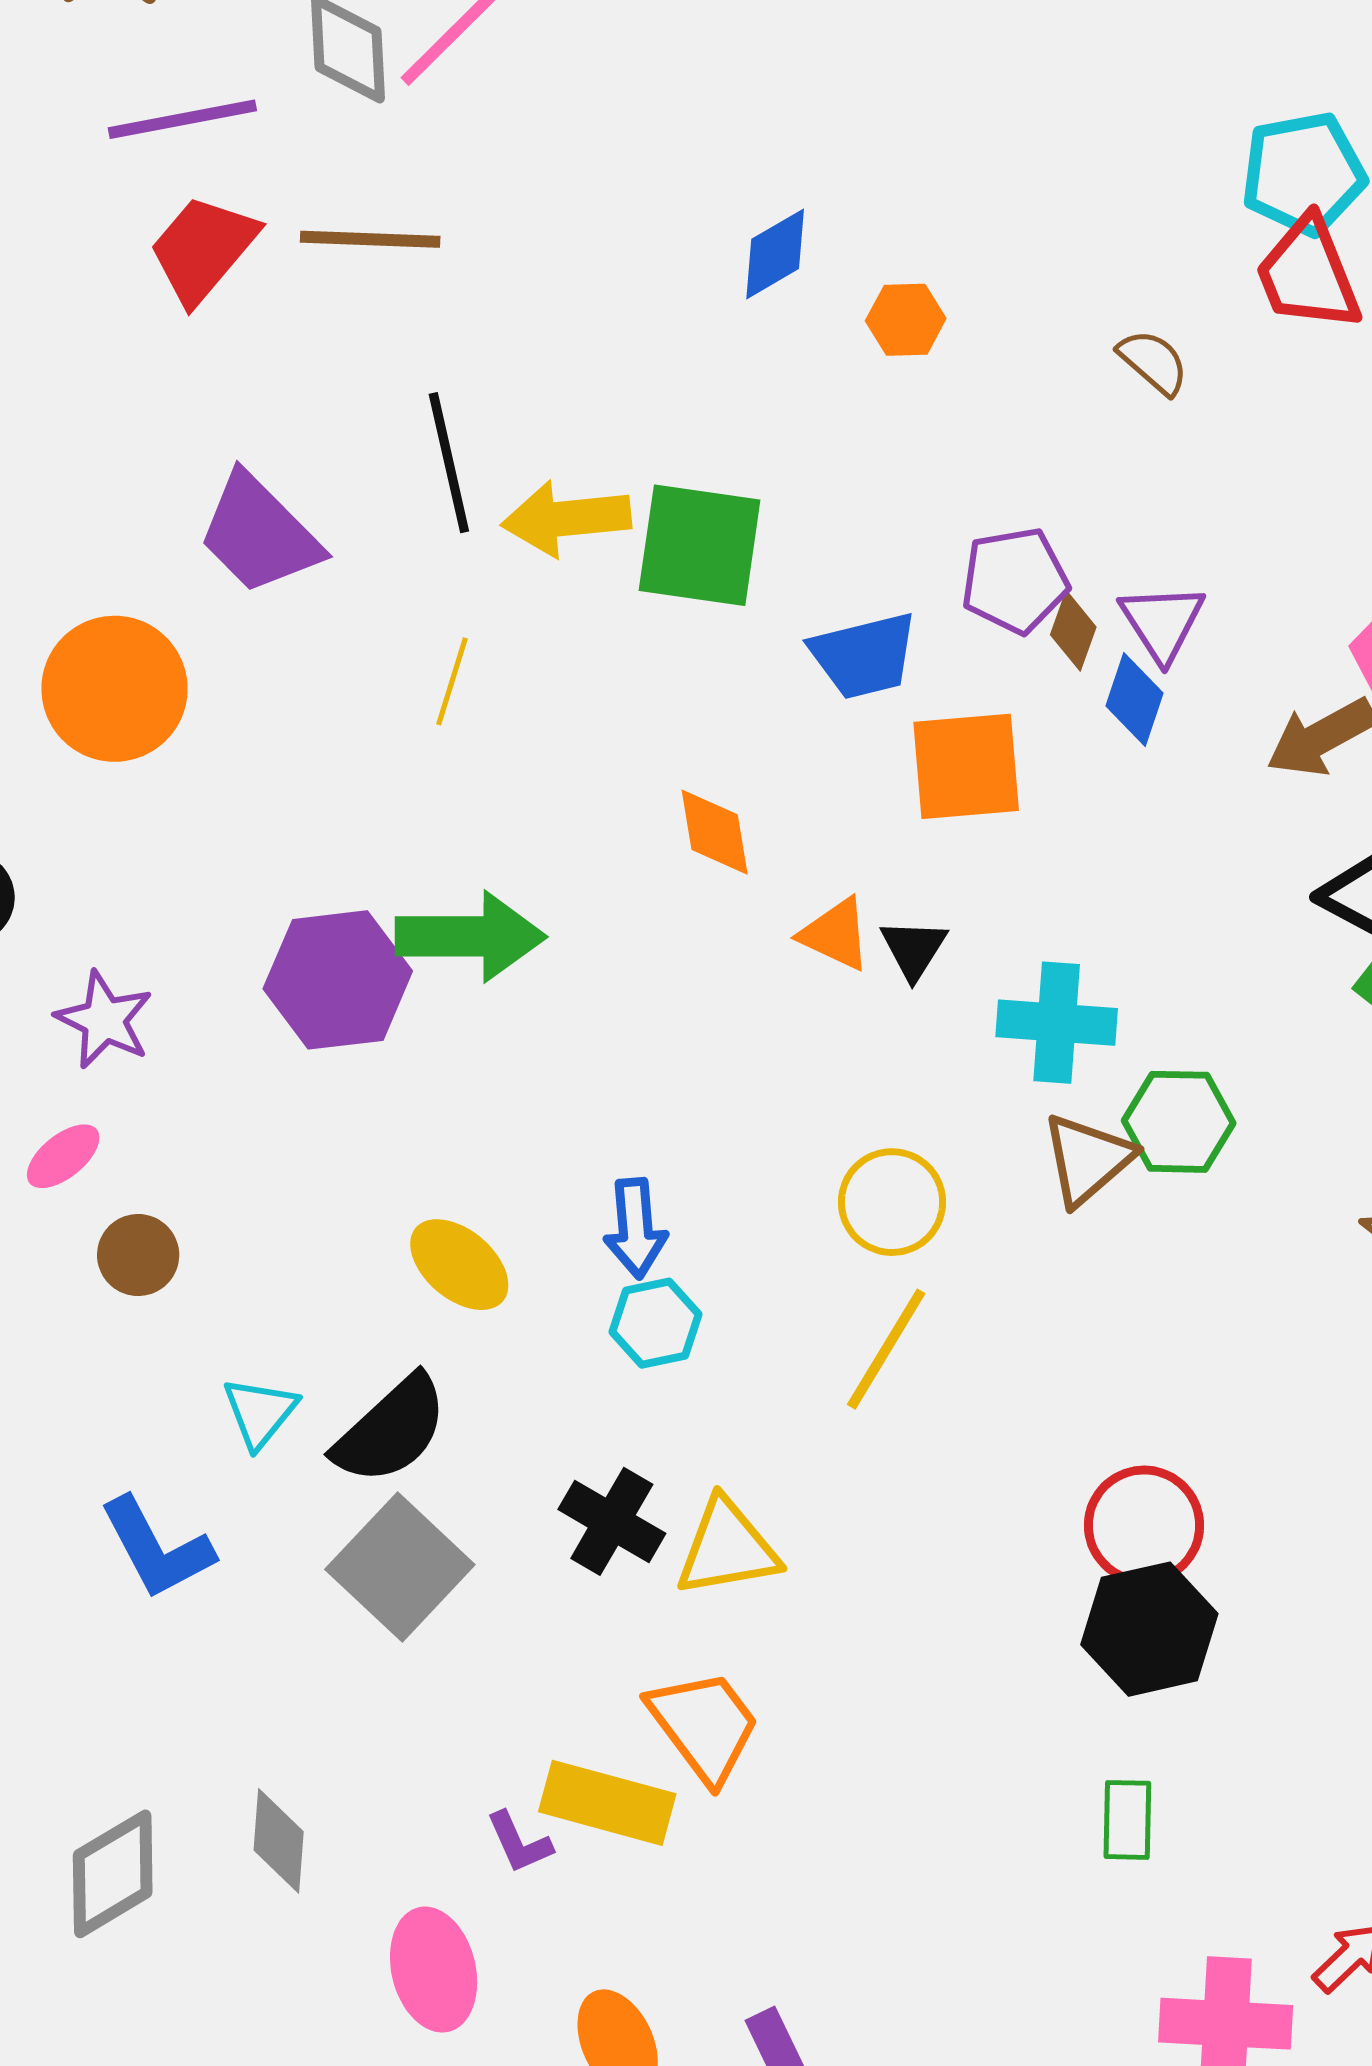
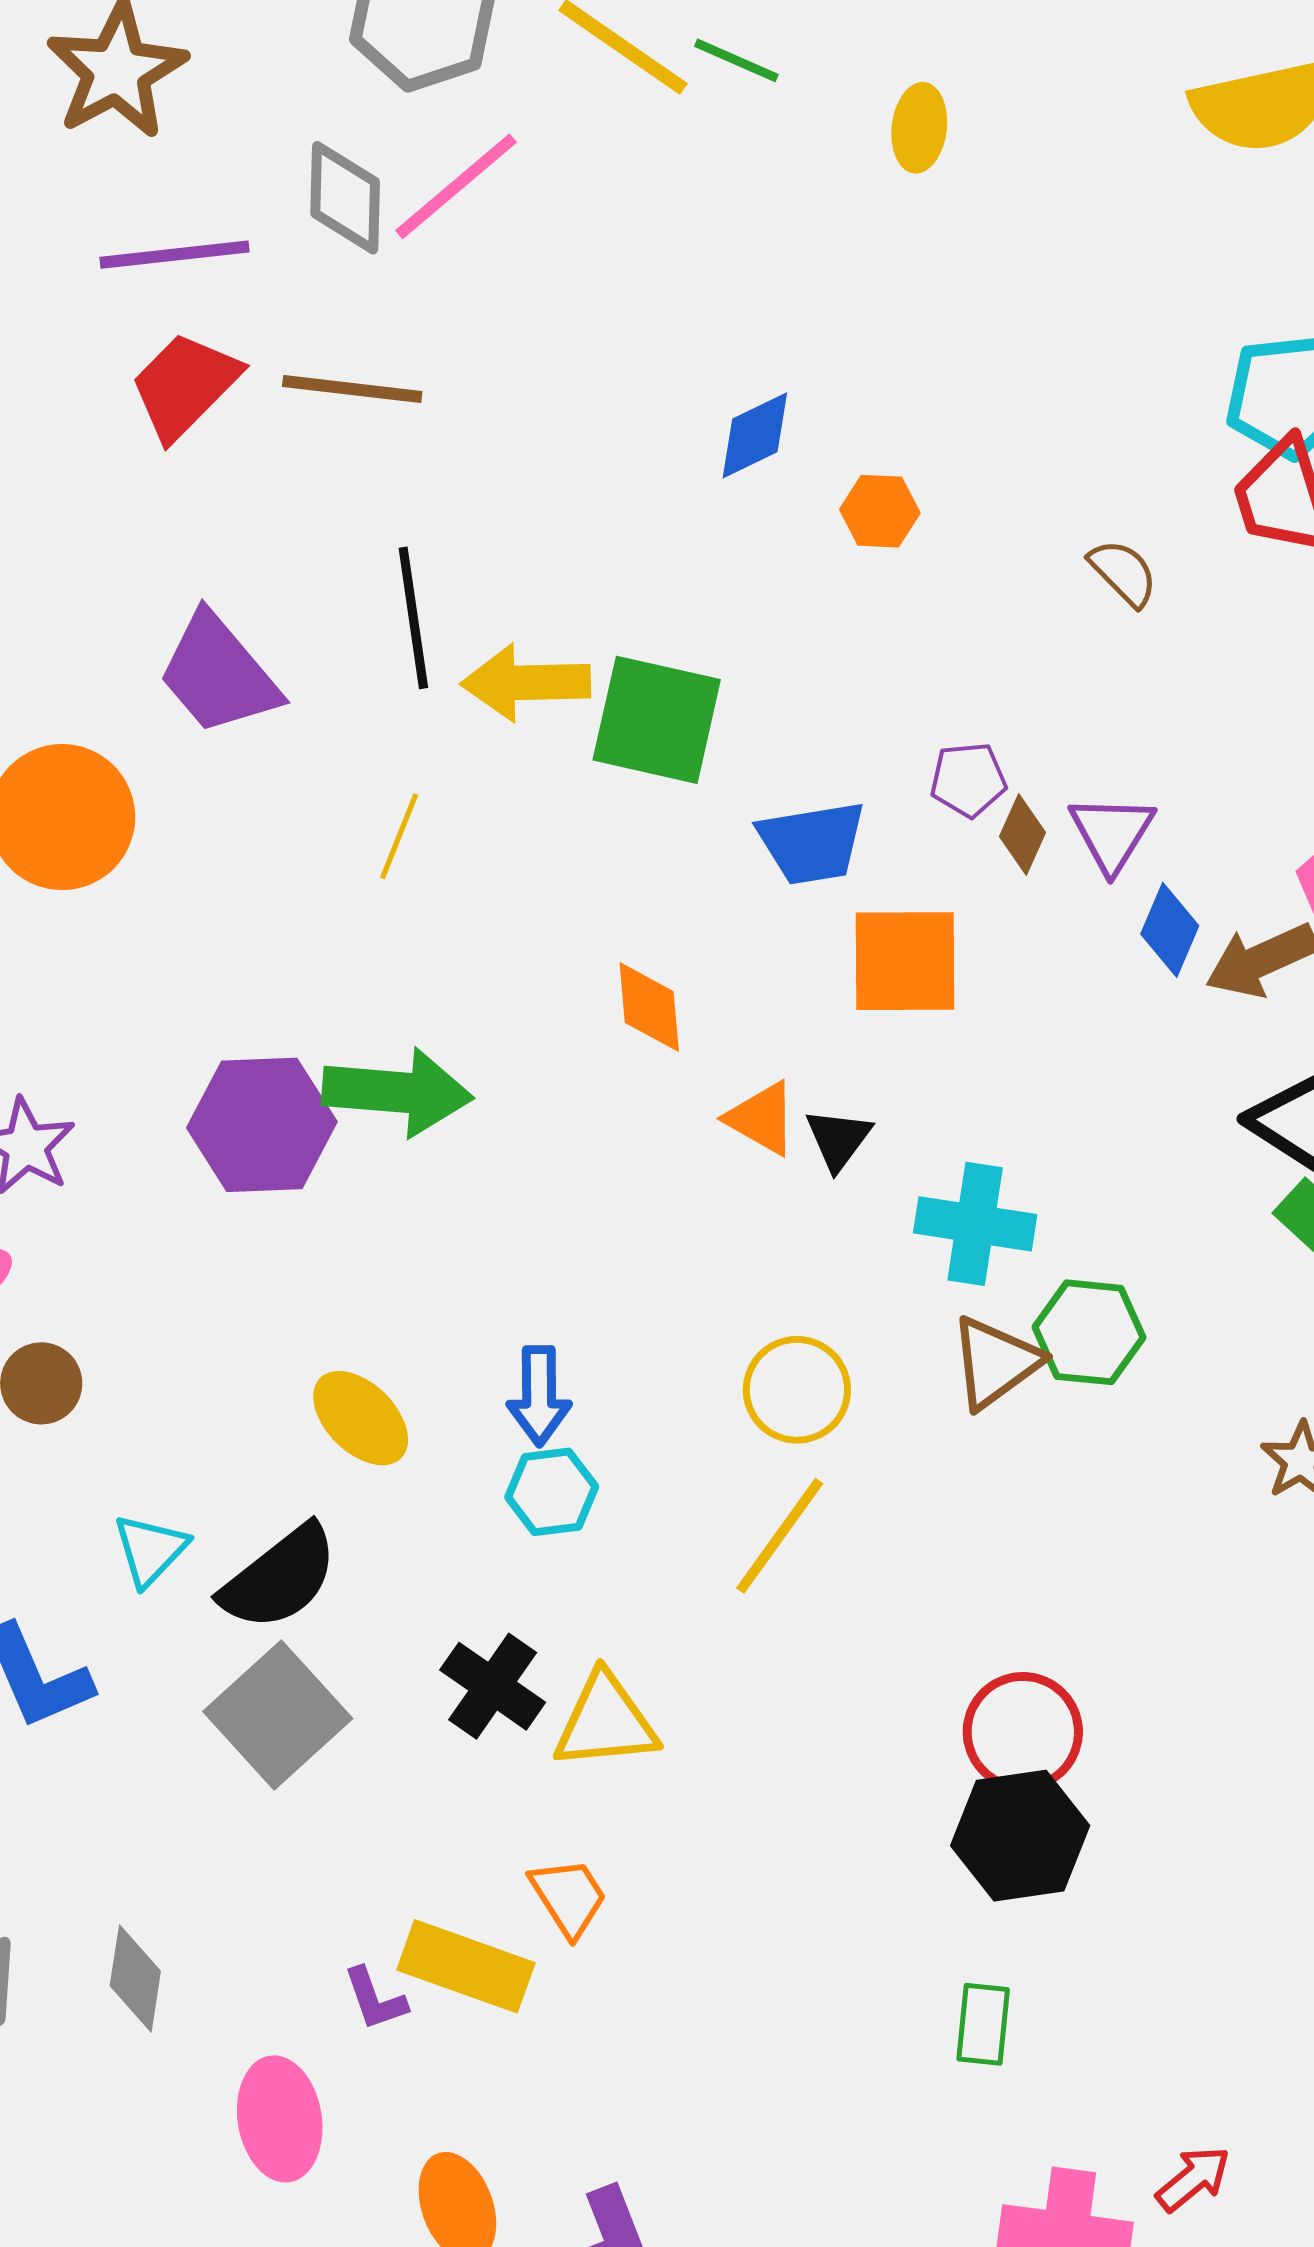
purple pentagon: (1015, 580) -> (968, 780), size x0.7
blue diamond: (1134, 699) -> (1170, 930), moved
orange trapezoid: (704, 1726) -> (569, 1897), size x0.7

